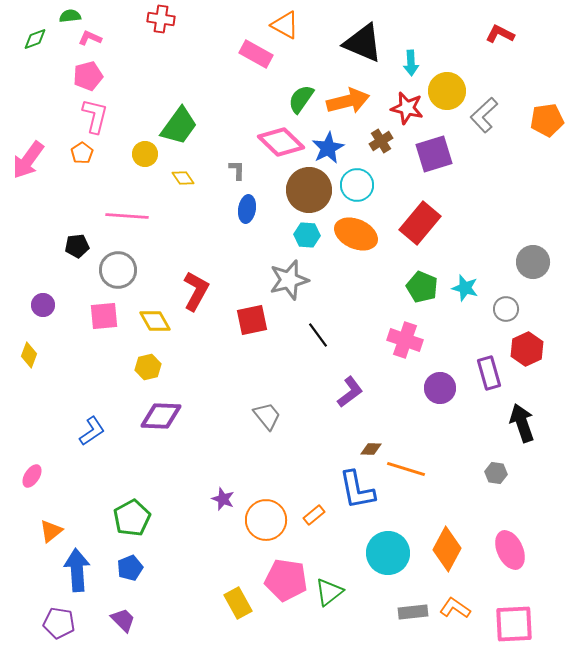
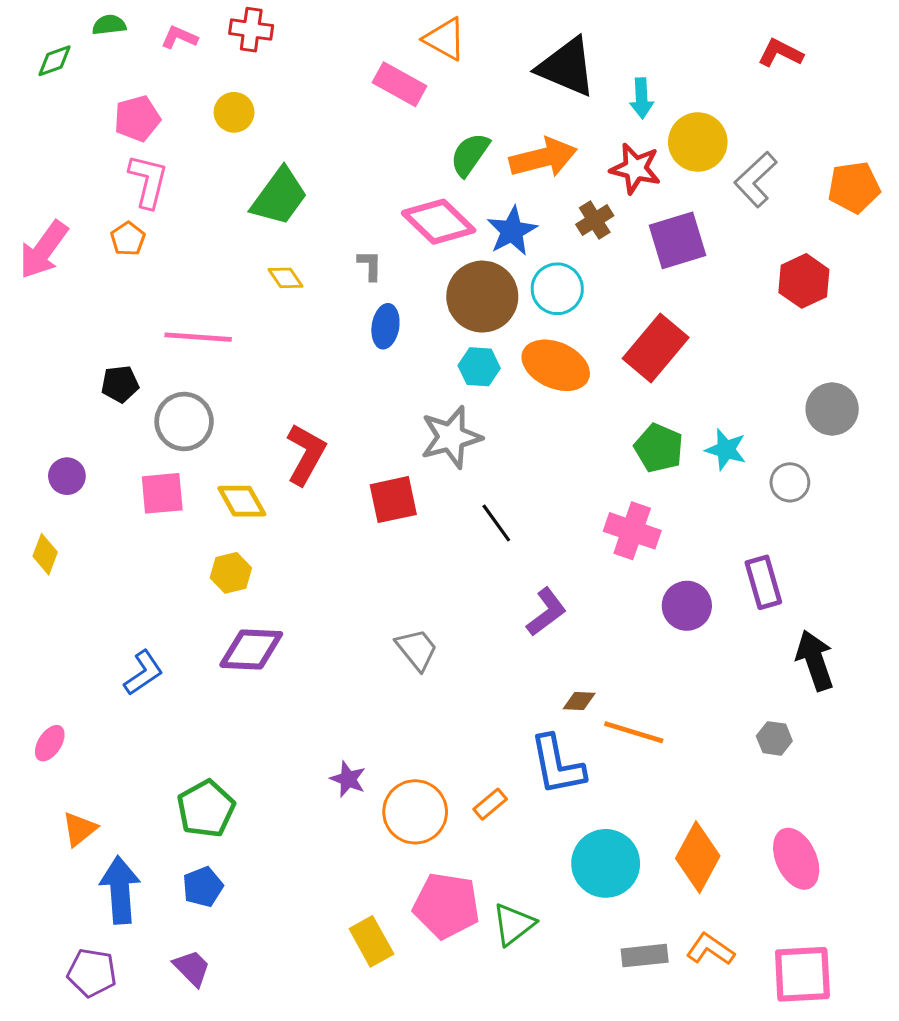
pink L-shape: (90, 38) -> (179, 37), moved
yellow circle: (145, 154) -> (234, 112), moved
red hexagon: (527, 349) -> (804, 281), moved

